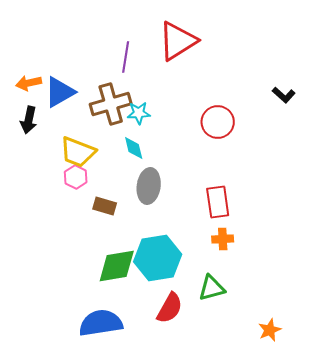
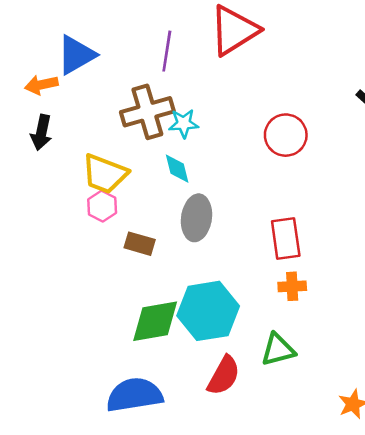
blue triangle: (60, 92) -> (76, 55), moved

